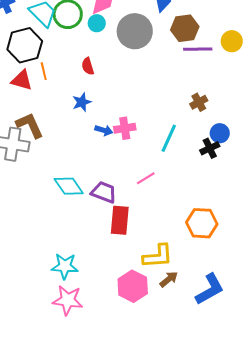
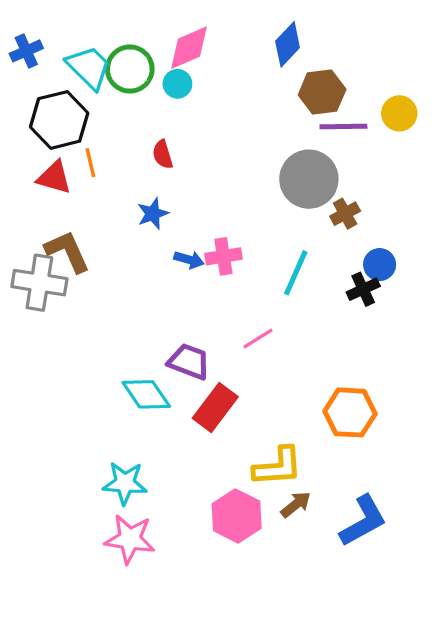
gray circle: (135, 31) -> (309, 179), moved
cyan diamond: (69, 186) -> (146, 394), moved
red rectangle: (120, 220) -> (215, 408), turned 32

